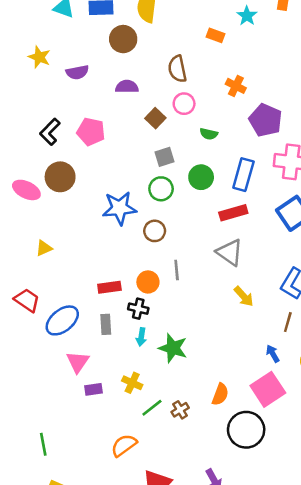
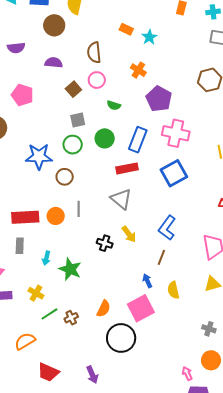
cyan star: (247, 16) -> (149, 37), moved
red rectangle: (109, 287) -> (25, 217), size x1.5
black cross: (138, 309) -> (105, 243), moved

